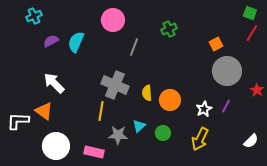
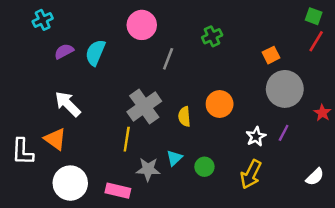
gray cross: (115, 85) -> (144, 107), turned 32
orange circle: (170, 100) -> (220, 104), moved
white L-shape: (18, 121) -> (23, 152), turned -90

